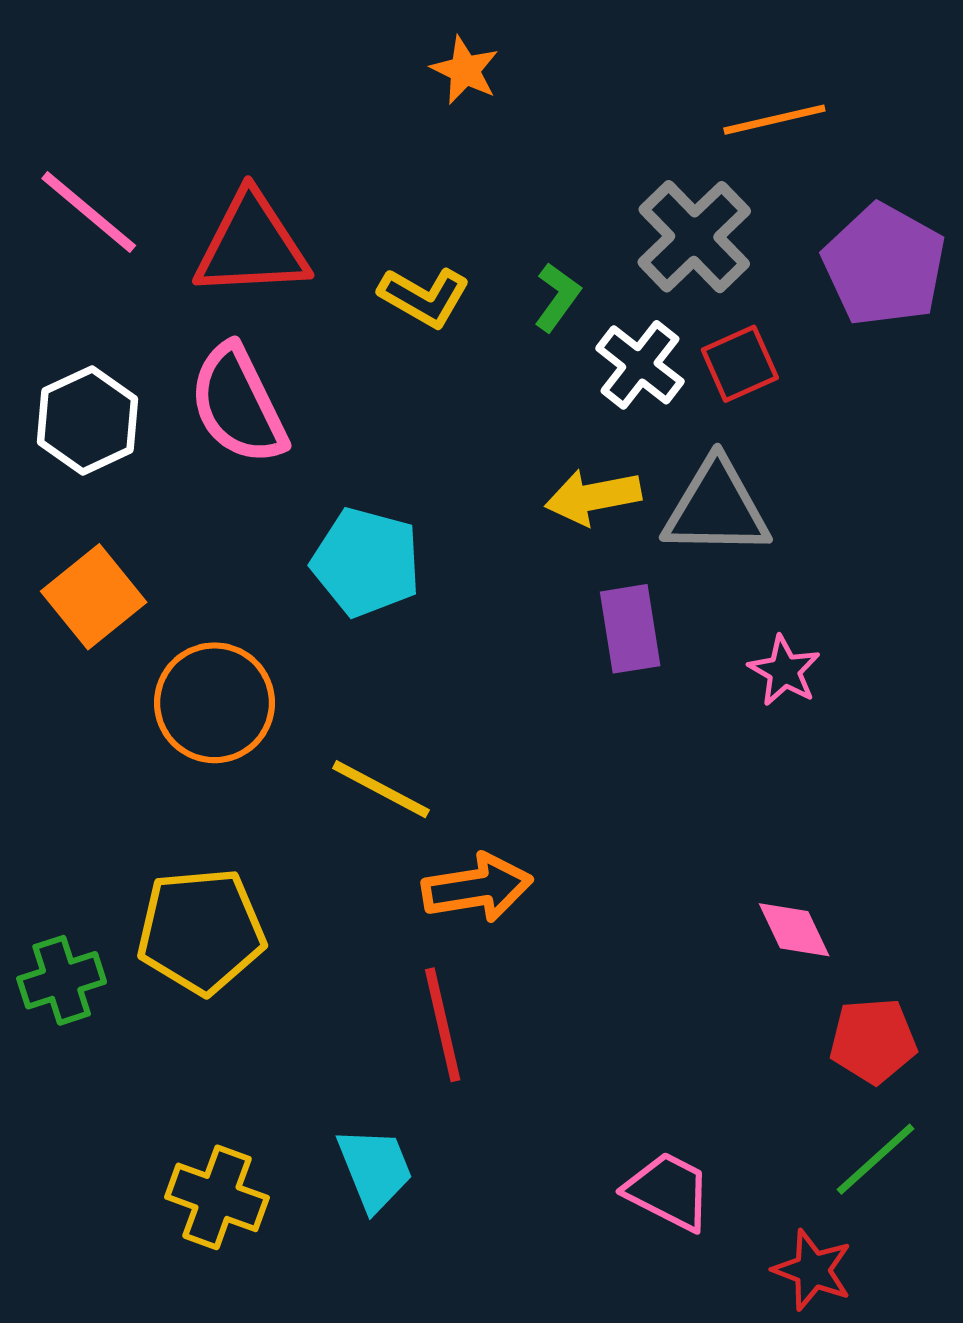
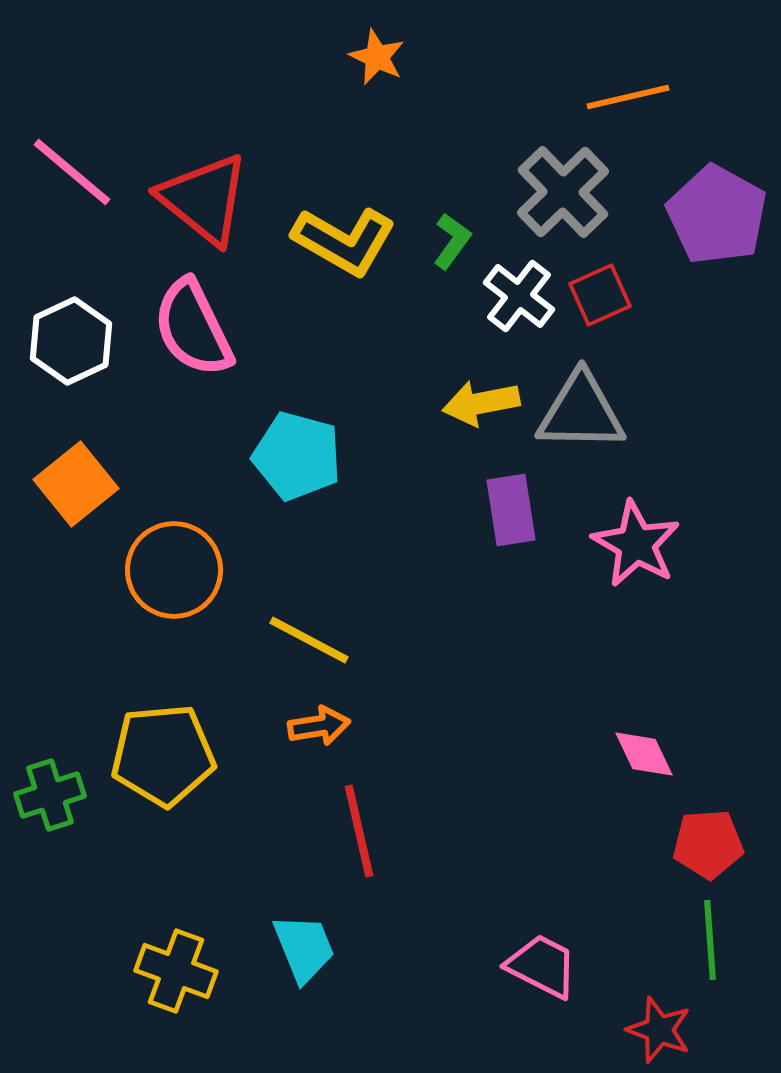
red triangle: (252, 245) -> (204, 199), turned 42
yellow L-shape: (424, 297) -> (344, 241), size x1.4
pink star: (784, 671) -> (636, 544), size x1.5
orange arrow: (477, 888) -> (319, 726), moved, size x0.7
green line: (876, 1159) -> (710, 940), turned -52

